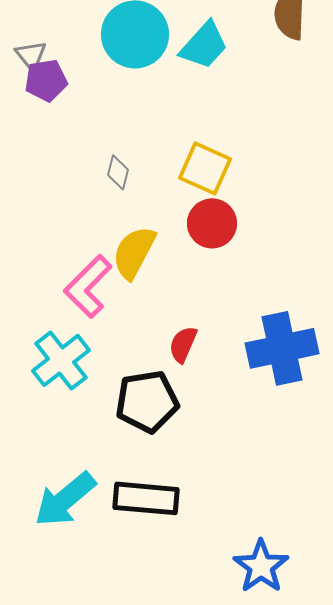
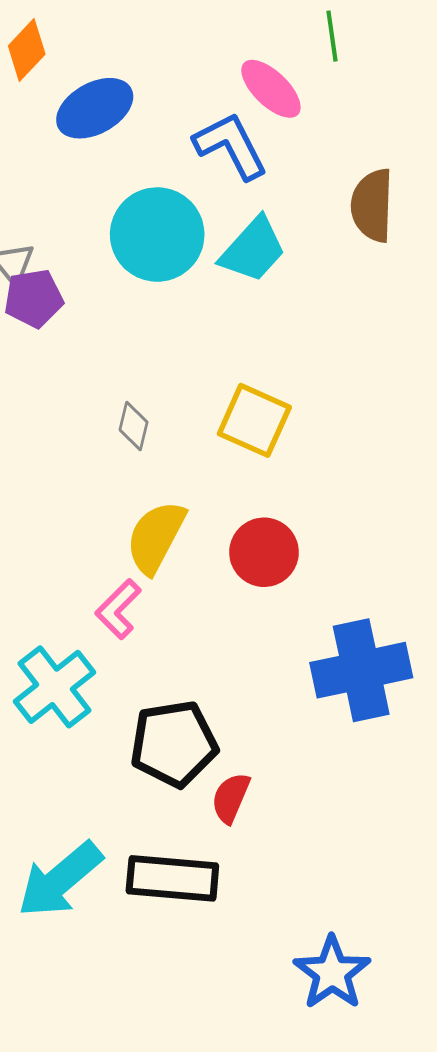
red circle: (212, 223) -> (264, 552), moved
pink L-shape: (88, 286) -> (118, 609), moved, size x0.7
red semicircle: (183, 344) -> (231, 798), moved

